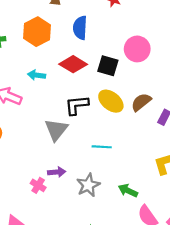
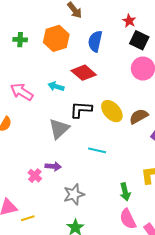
black square: (108, 66) -> (139, 40), moved
cyan arrow: (36, 75) -> (56, 86), moved
gray star: (88, 185) -> (74, 194), moved
green arrow: (128, 191) -> (125, 192), moved, turned -138

